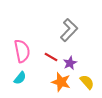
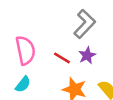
purple star: (70, 63) -> (87, 55), moved

